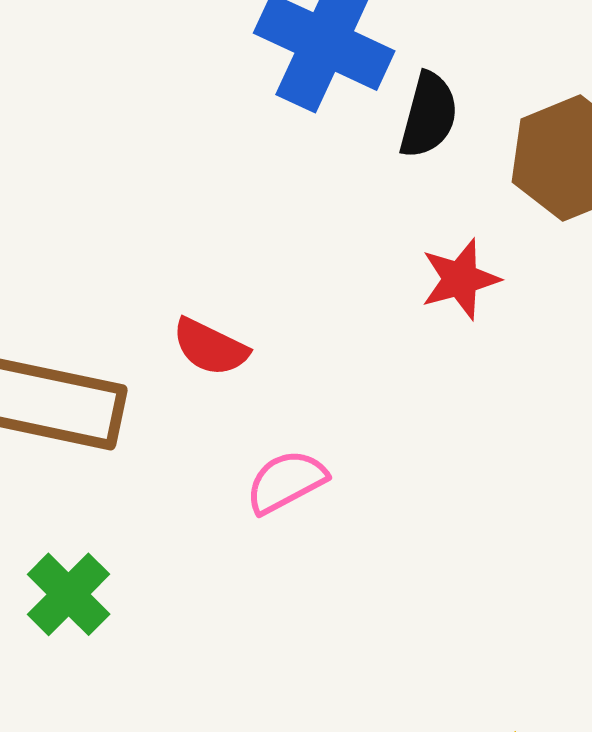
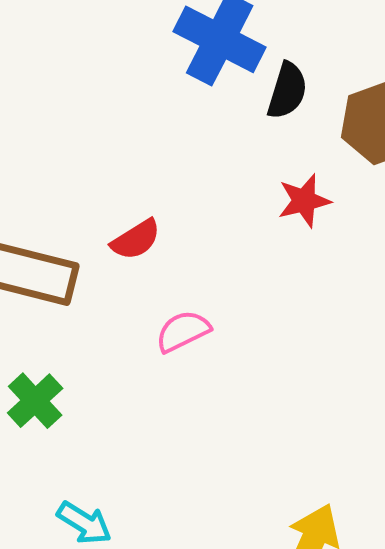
red semicircle: (210, 347) -> (136, 240), turned -60

